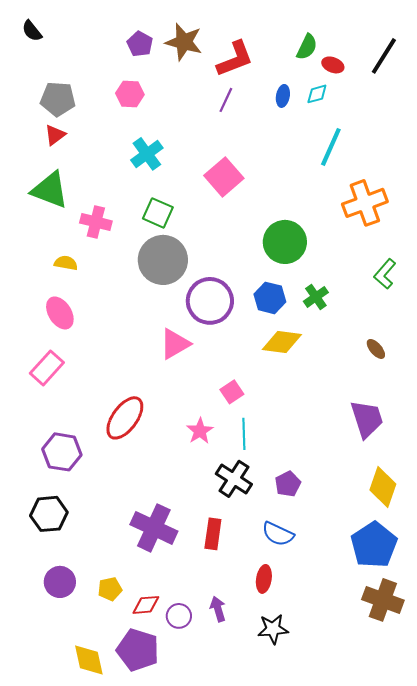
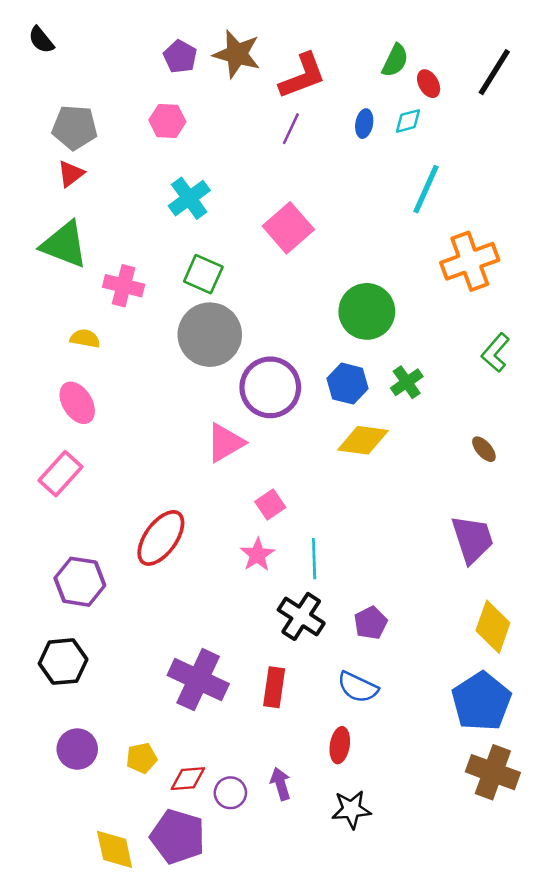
red ellipse: (333, 65) -> (429, 84), turned 40
pink square: (232, 392) -> (270, 504), moved

